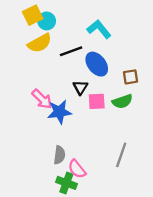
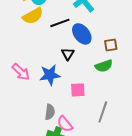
pink arrow: (42, 99) -> (21, 72), moved
pink square: (97, 101) -> (78, 90), moved

